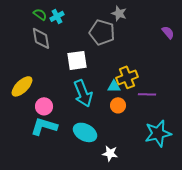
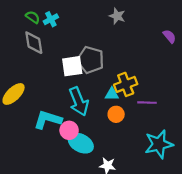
gray pentagon: (102, 32) -> (90, 60), moved
pink circle: (44, 106) -> (69, 130), moved
cyan L-shape: (44, 126) -> (48, 120), moved

